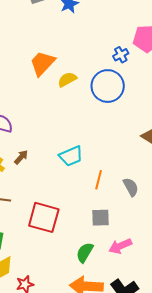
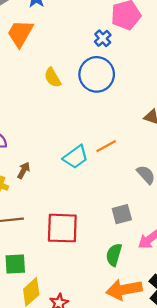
orange trapezoid: (42, 63) -> (20, 33), moved
yellow semicircle: (67, 79) -> (53, 78), turned -78
orange line: (99, 180) -> (106, 146), moved, turned 60

